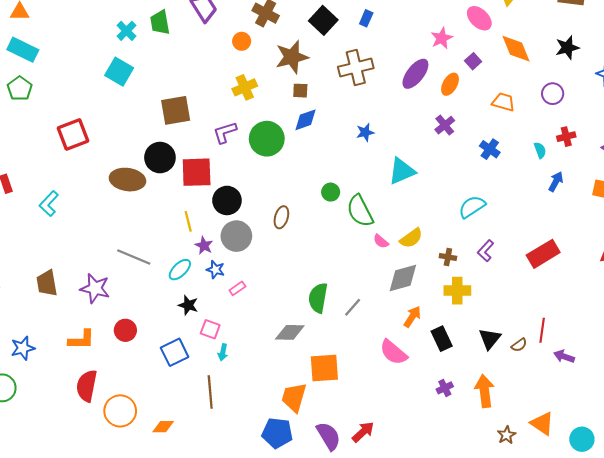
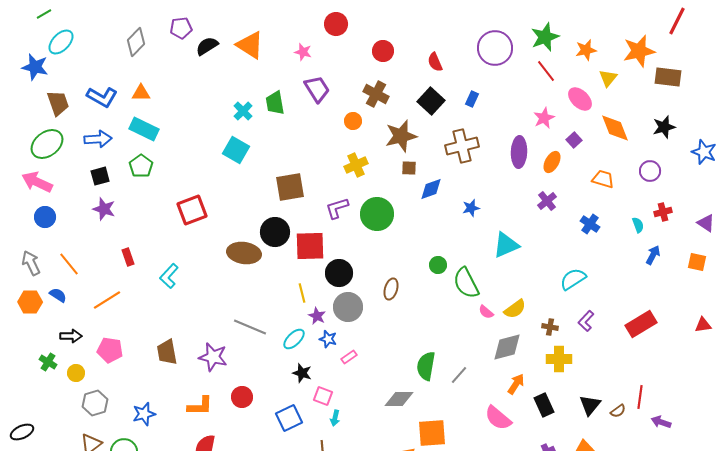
purple ellipse: (415, 74) -> (519, 152), turned -36
blue diamond: (305, 120) -> (431, 189), moved

